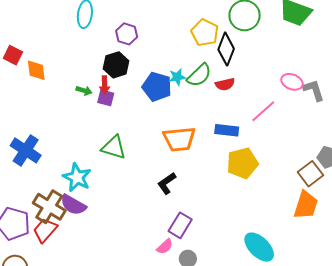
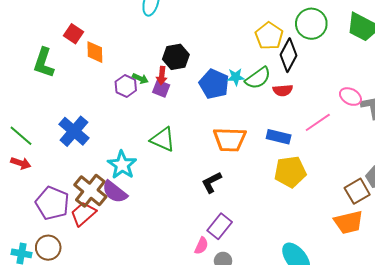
purple hexagon: (127, 34) -> (126, 86), moved
orange trapezoid: (306, 205) -> (349, 222), turned 52
pink semicircle: (165, 247) -> (201, 246), turned -30

